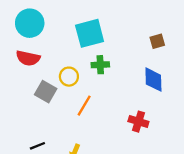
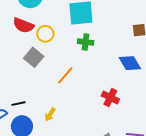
yellow circle: (69, 77) -> (45, 34), moved
blue diamond: (153, 80) -> (130, 63), turned -40

